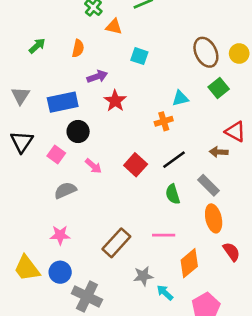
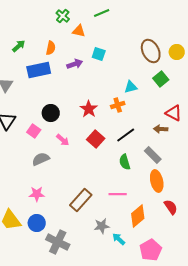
purple arrow: (97, 77) -> (75, 64), moved
red star: (115, 101) -> (89, 109), moved
blue rectangle: (63, 102) -> (39, 70), moved

